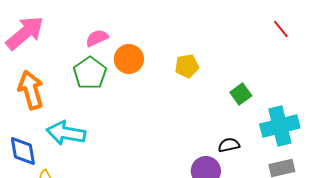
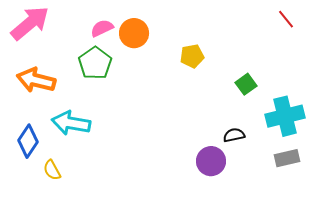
orange circle: (129, 59) -> (134, 33), moved
orange arrow: (31, 90) -> (36, 80), turned -60
blue diamond: (23, 151) -> (28, 141), turned 44

